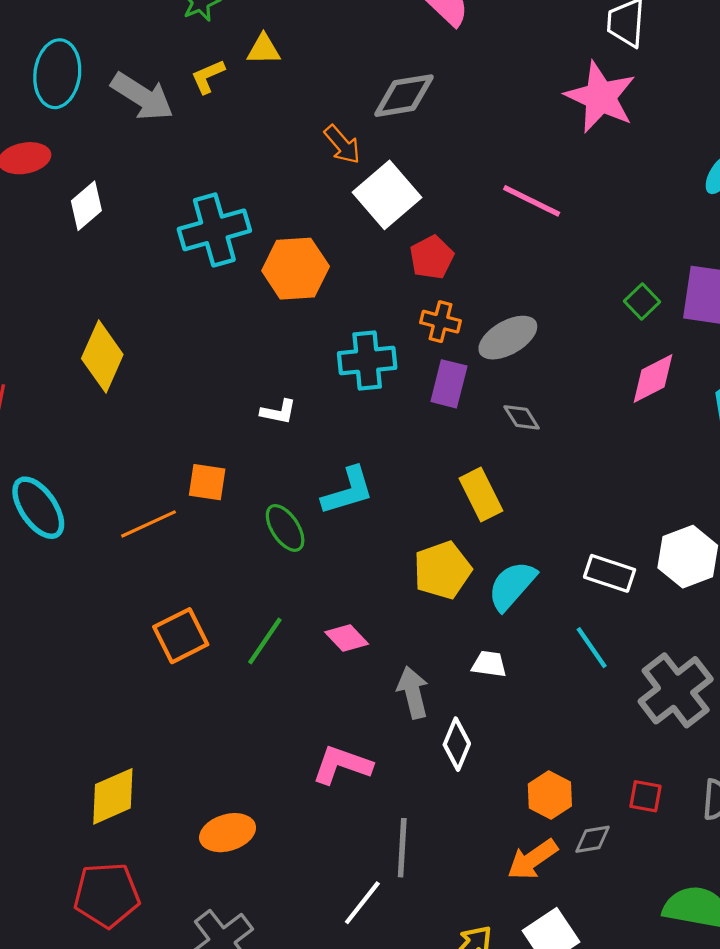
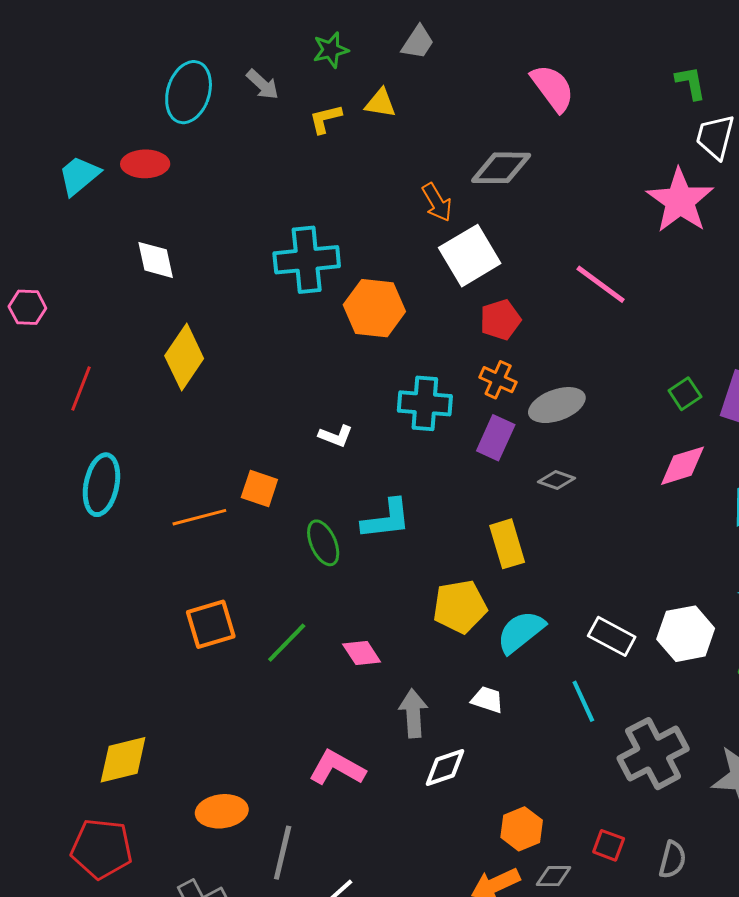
gray arrow: (142, 96) -> (263, 85), moved, size x0.6
white diamond: (86, 206) -> (156, 260), moved, turned -72
gray diamond: (522, 417) -> (556, 480), turned -48
cyan ellipse: (38, 508) -> (101, 485), turned 36
white diamond: (457, 744) -> (445, 767), turned 39
gray line: (402, 848) -> (283, 853), moved

